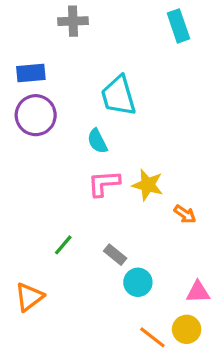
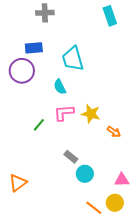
blue rectangle: (31, 73) -> (34, 48), moved
green line: (63, 245) -> (39, 125), moved

